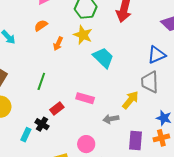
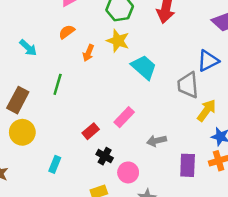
green line: (41, 81) -> (58, 84), moved
gray trapezoid: (150, 82) -> (188, 85), moved
pink rectangle: (85, 98) -> (124, 117), turned -60
yellow arrow: (130, 100) -> (207, 110), moved
black cross: (42, 124) -> (105, 156), moved

